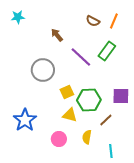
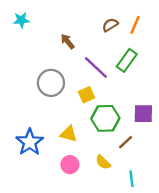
brown semicircle: (93, 21) -> (110, 25), turned 120
yellow square: (67, 92) -> (86, 95), moved
yellow triangle: (70, 115) -> (69, 134), moved
yellow semicircle: (87, 137) -> (103, 162), turned -56

